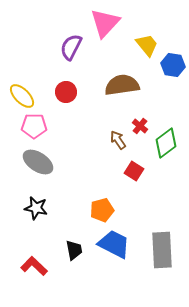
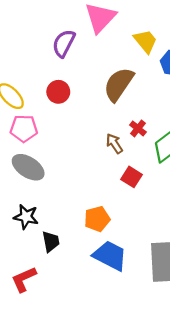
brown semicircle: (122, 85) -> (119, 84), turned -48
black trapezoid: (74, 250) -> (51, 242), moved
red L-shape: (34, 266) -> (24, 279), turned -68

